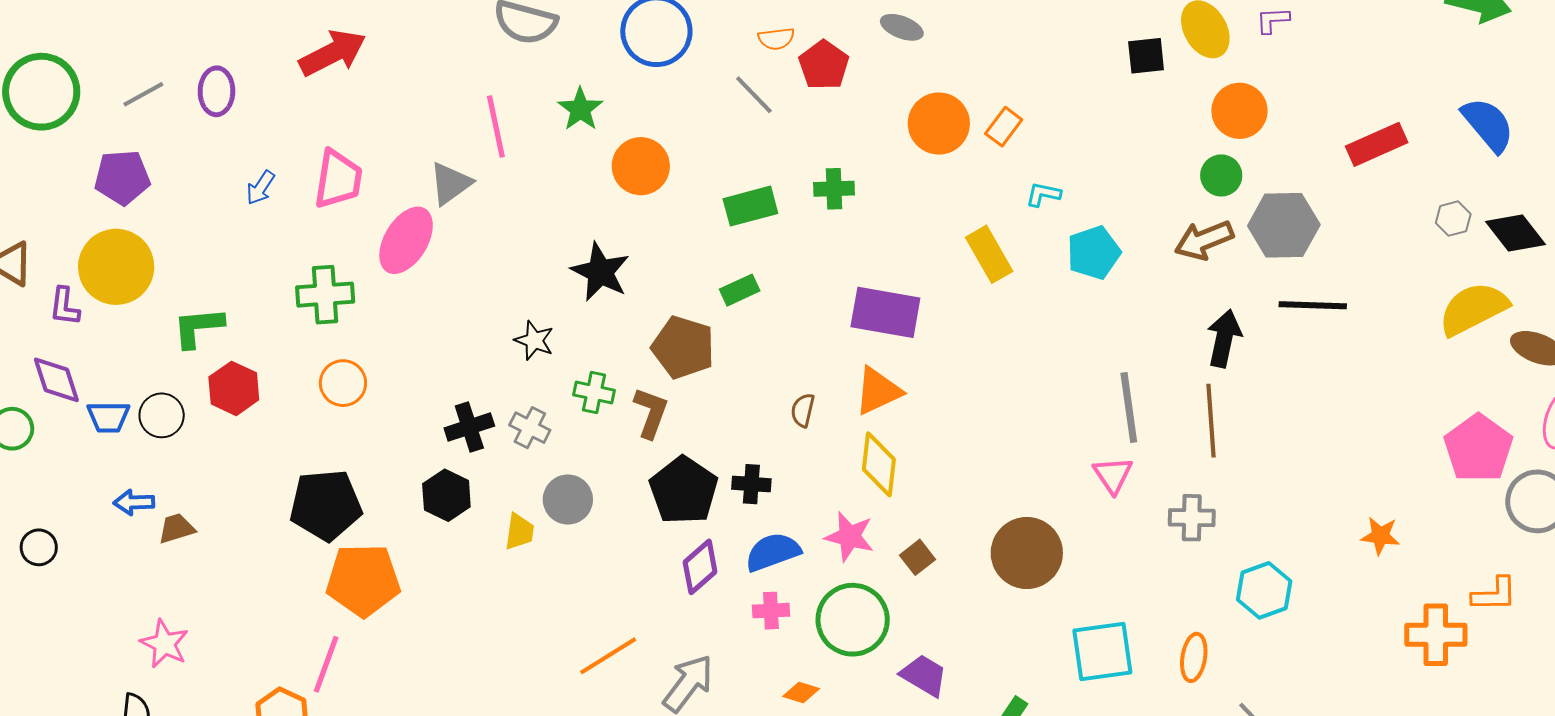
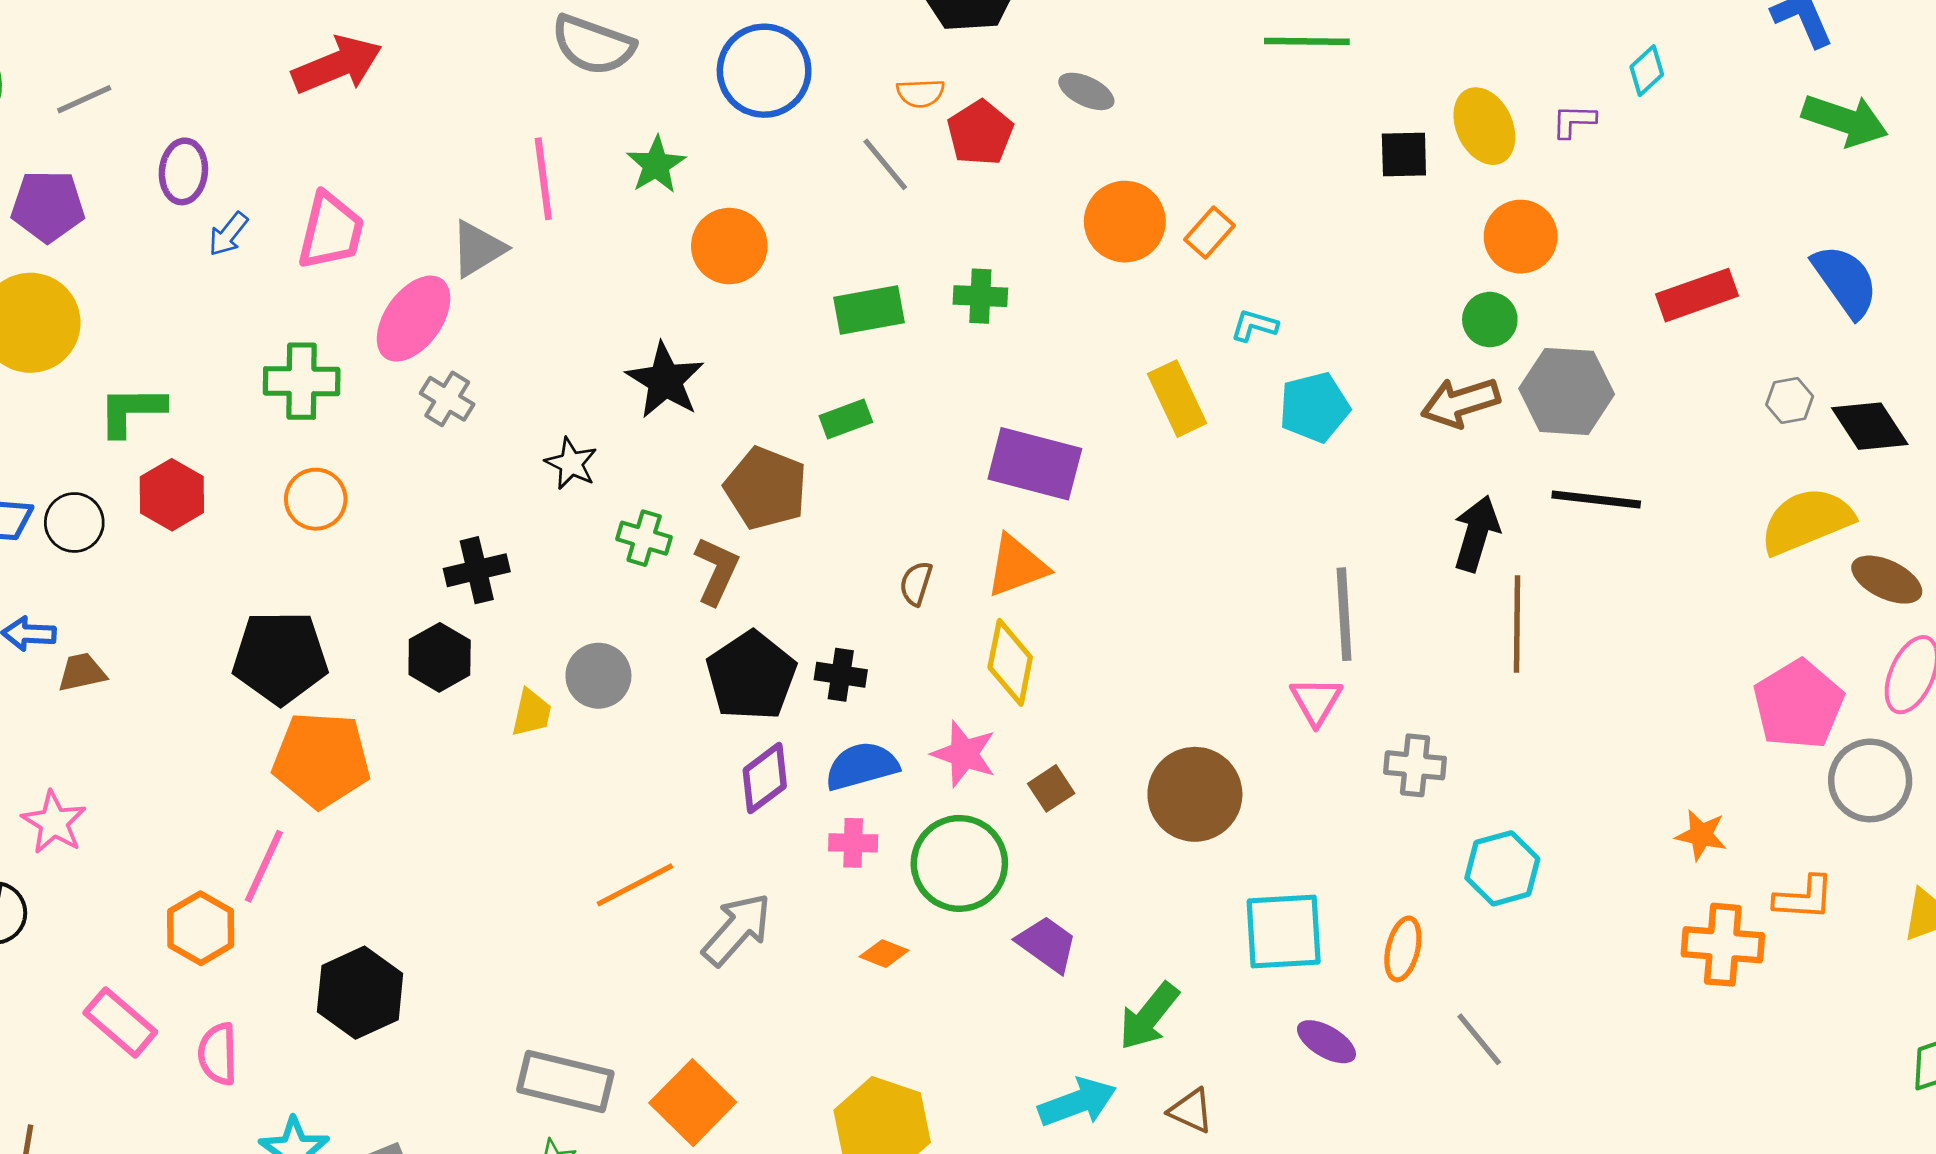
purple ellipse: (216, 91) -> (183, 171), moved
brown line: (1211, 421) -> (1517, 624), moved
gray cross: (530, 428) -> (447, 399), moved
orange star: (1380, 536) -> (1701, 835), moved

